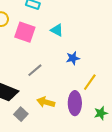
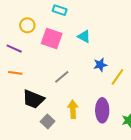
yellow line: (90, 82) -> (117, 77), moved
yellow arrow: (46, 102) -> (73, 109), turned 72

